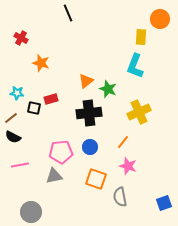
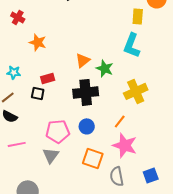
black square: (34, 108) -> (38, 93), moved
pink star: (128, 166) -> (125, 145), size x1.4
gray triangle: (54, 176) -> (51, 155), turned -42
blue square: (164, 203) -> (151, 175), moved

